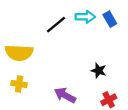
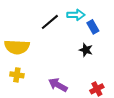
blue rectangle: (110, 19) -> (93, 27), moved
black star: (99, 71) -> (86, 50), moved

